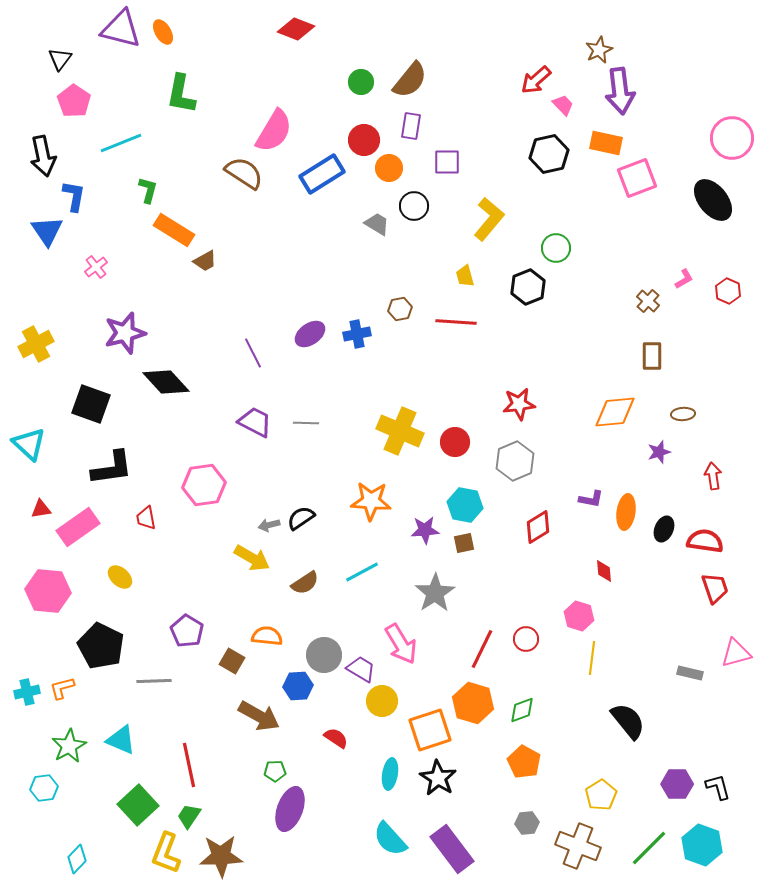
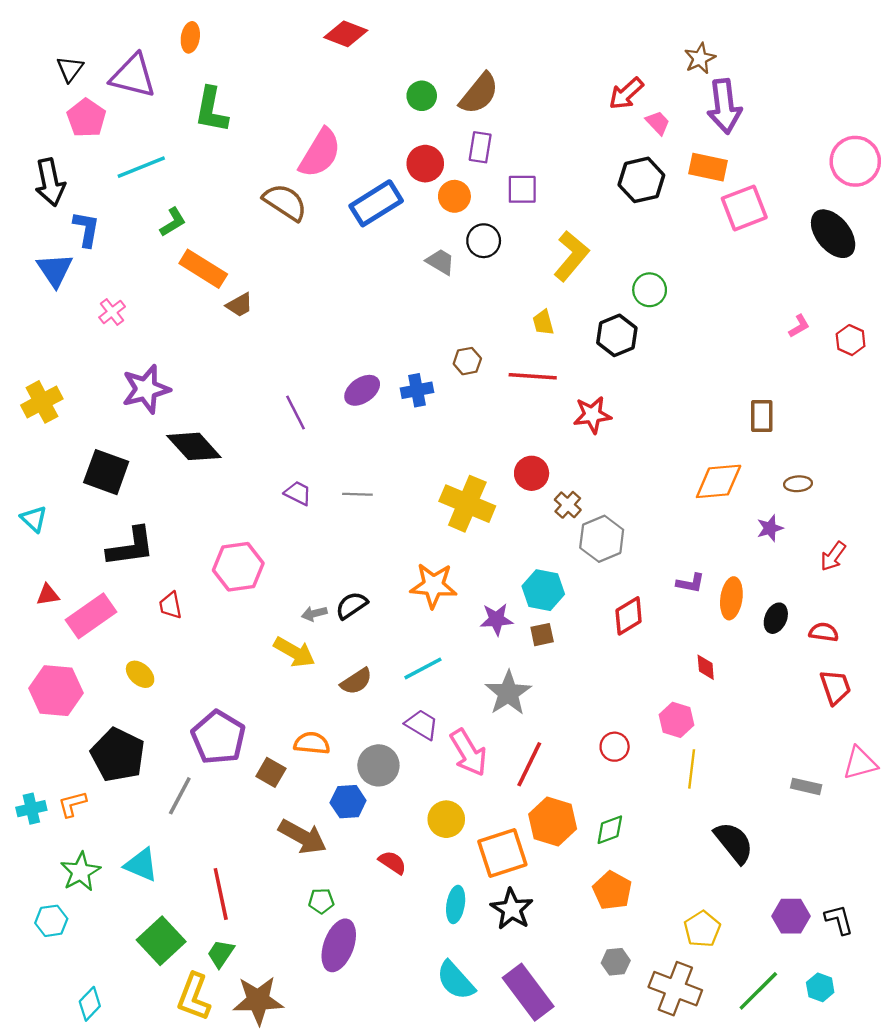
purple triangle: (121, 29) -> (133, 76), moved
orange ellipse: (163, 32) -> (190, 37), turned 40
green L-shape: (148, 190) -> (173, 222), turned 44
brown cross: (648, 301) -> (568, 505), moved
red star: (519, 404) -> (592, 415), moved
purple trapezoid: (255, 422) -> (298, 493), size x0.7
red circle: (455, 442) -> (532, 473), moved
cyan triangle: (29, 444) -> (34, 519), size x0.7
red arrow: (713, 476) -> (833, 556), turned -136
red semicircle: (705, 541) -> (824, 632), size x0.7
purple pentagon: (187, 631) -> (218, 737), size x1.4
red line: (482, 649) -> (529, 764), moved
purple trapezoid: (361, 669) -> (422, 725), moved
gray line: (154, 681) -> (180, 796), turned -60
cyan hexagon: (702, 845) -> (820, 987), size x0.6

